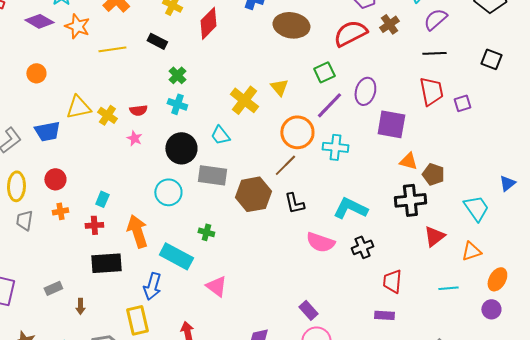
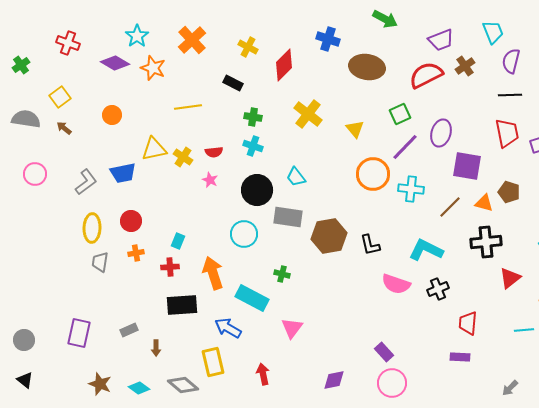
purple semicircle: (435, 19) -> (511, 61), turned -35
yellow line: (112, 49) -> (188, 107), moved
green cross: (177, 75) -> (253, 117), turned -36
yellow cross: (244, 100) -> (308, 114), moved
brown line: (285, 165) -> (450, 207), moved
brown pentagon: (433, 174) -> (509, 192), moved
blue arrow: (152, 286) -> (228, 328), turned 104
pink triangle: (216, 286) -> (292, 328), turned 30

